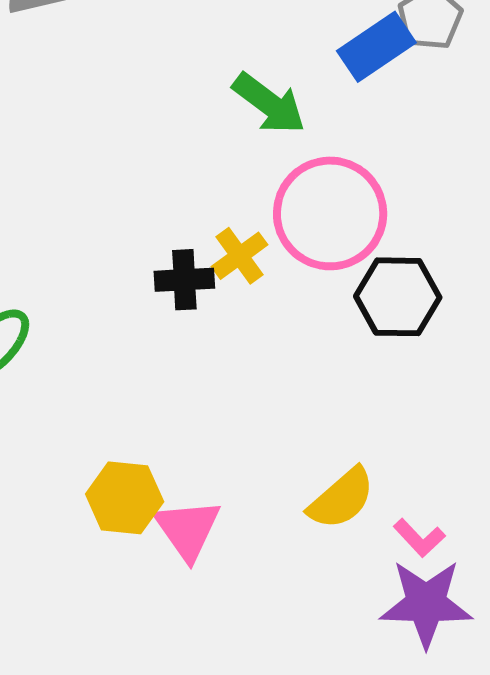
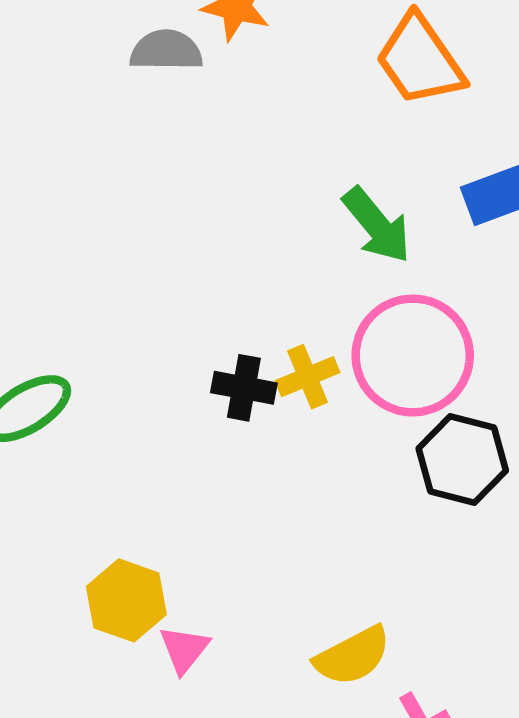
pink triangle: (188, 529) -> (184, 649), size x0.7

